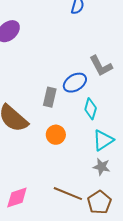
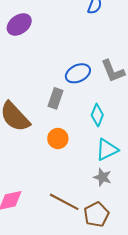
blue ellipse: (75, 83) -> (78, 73), moved

